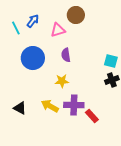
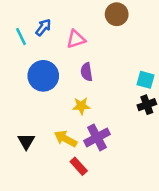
brown circle: (76, 15) -> (117, 14), moved
purple cross: (74, 105) -> (97, 137), turned -30
black triangle: (20, 108) -> (26, 141), turned 32
red rectangle: (92, 116) -> (79, 166), moved

